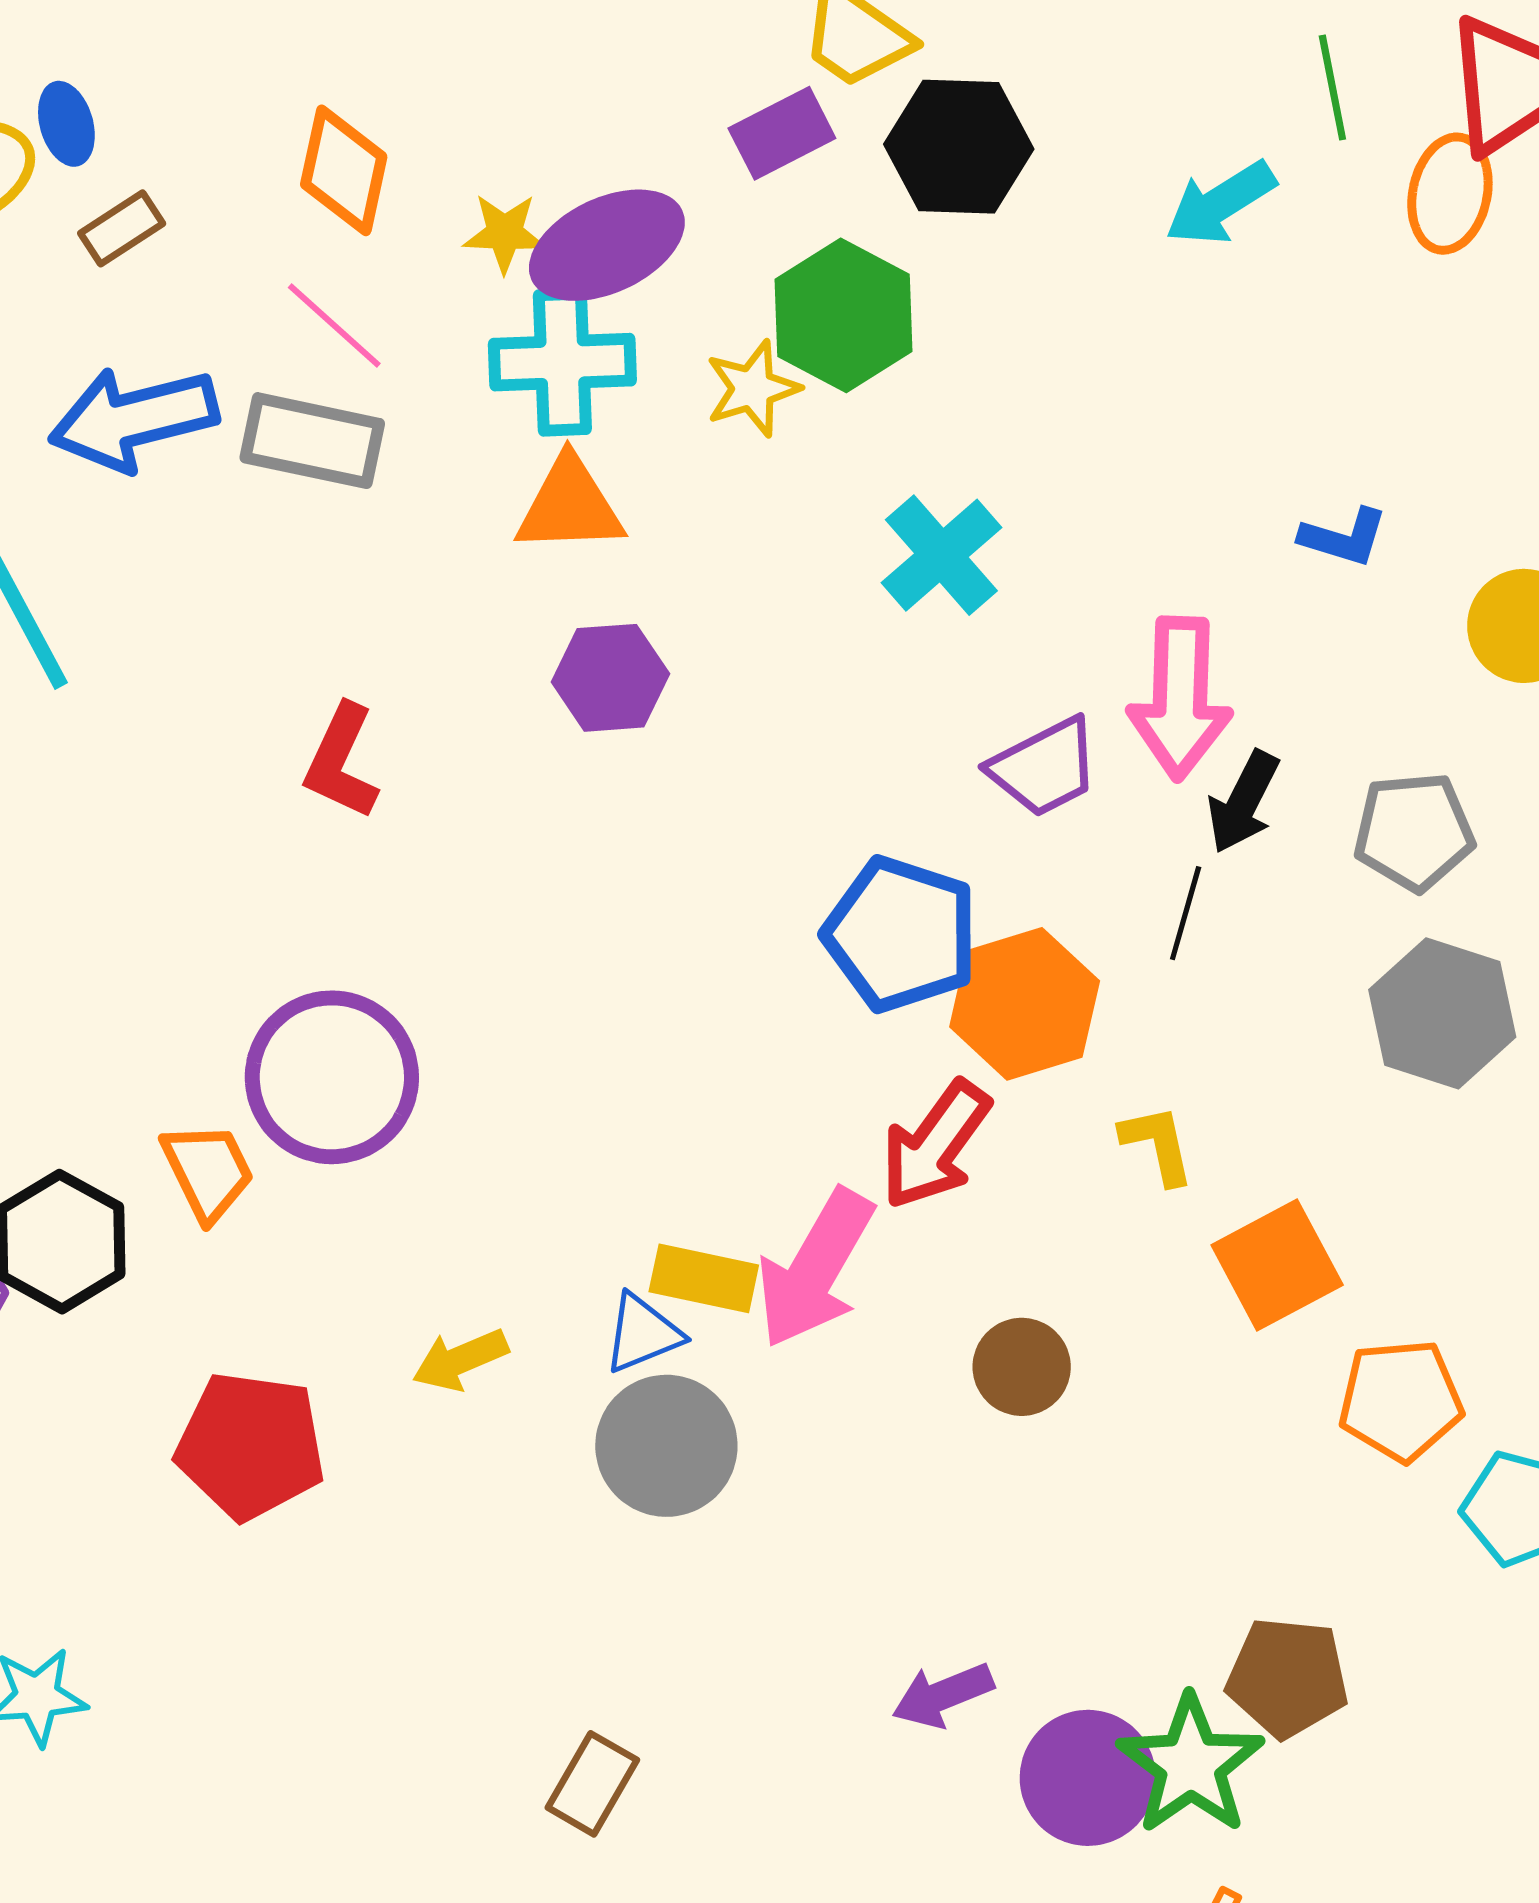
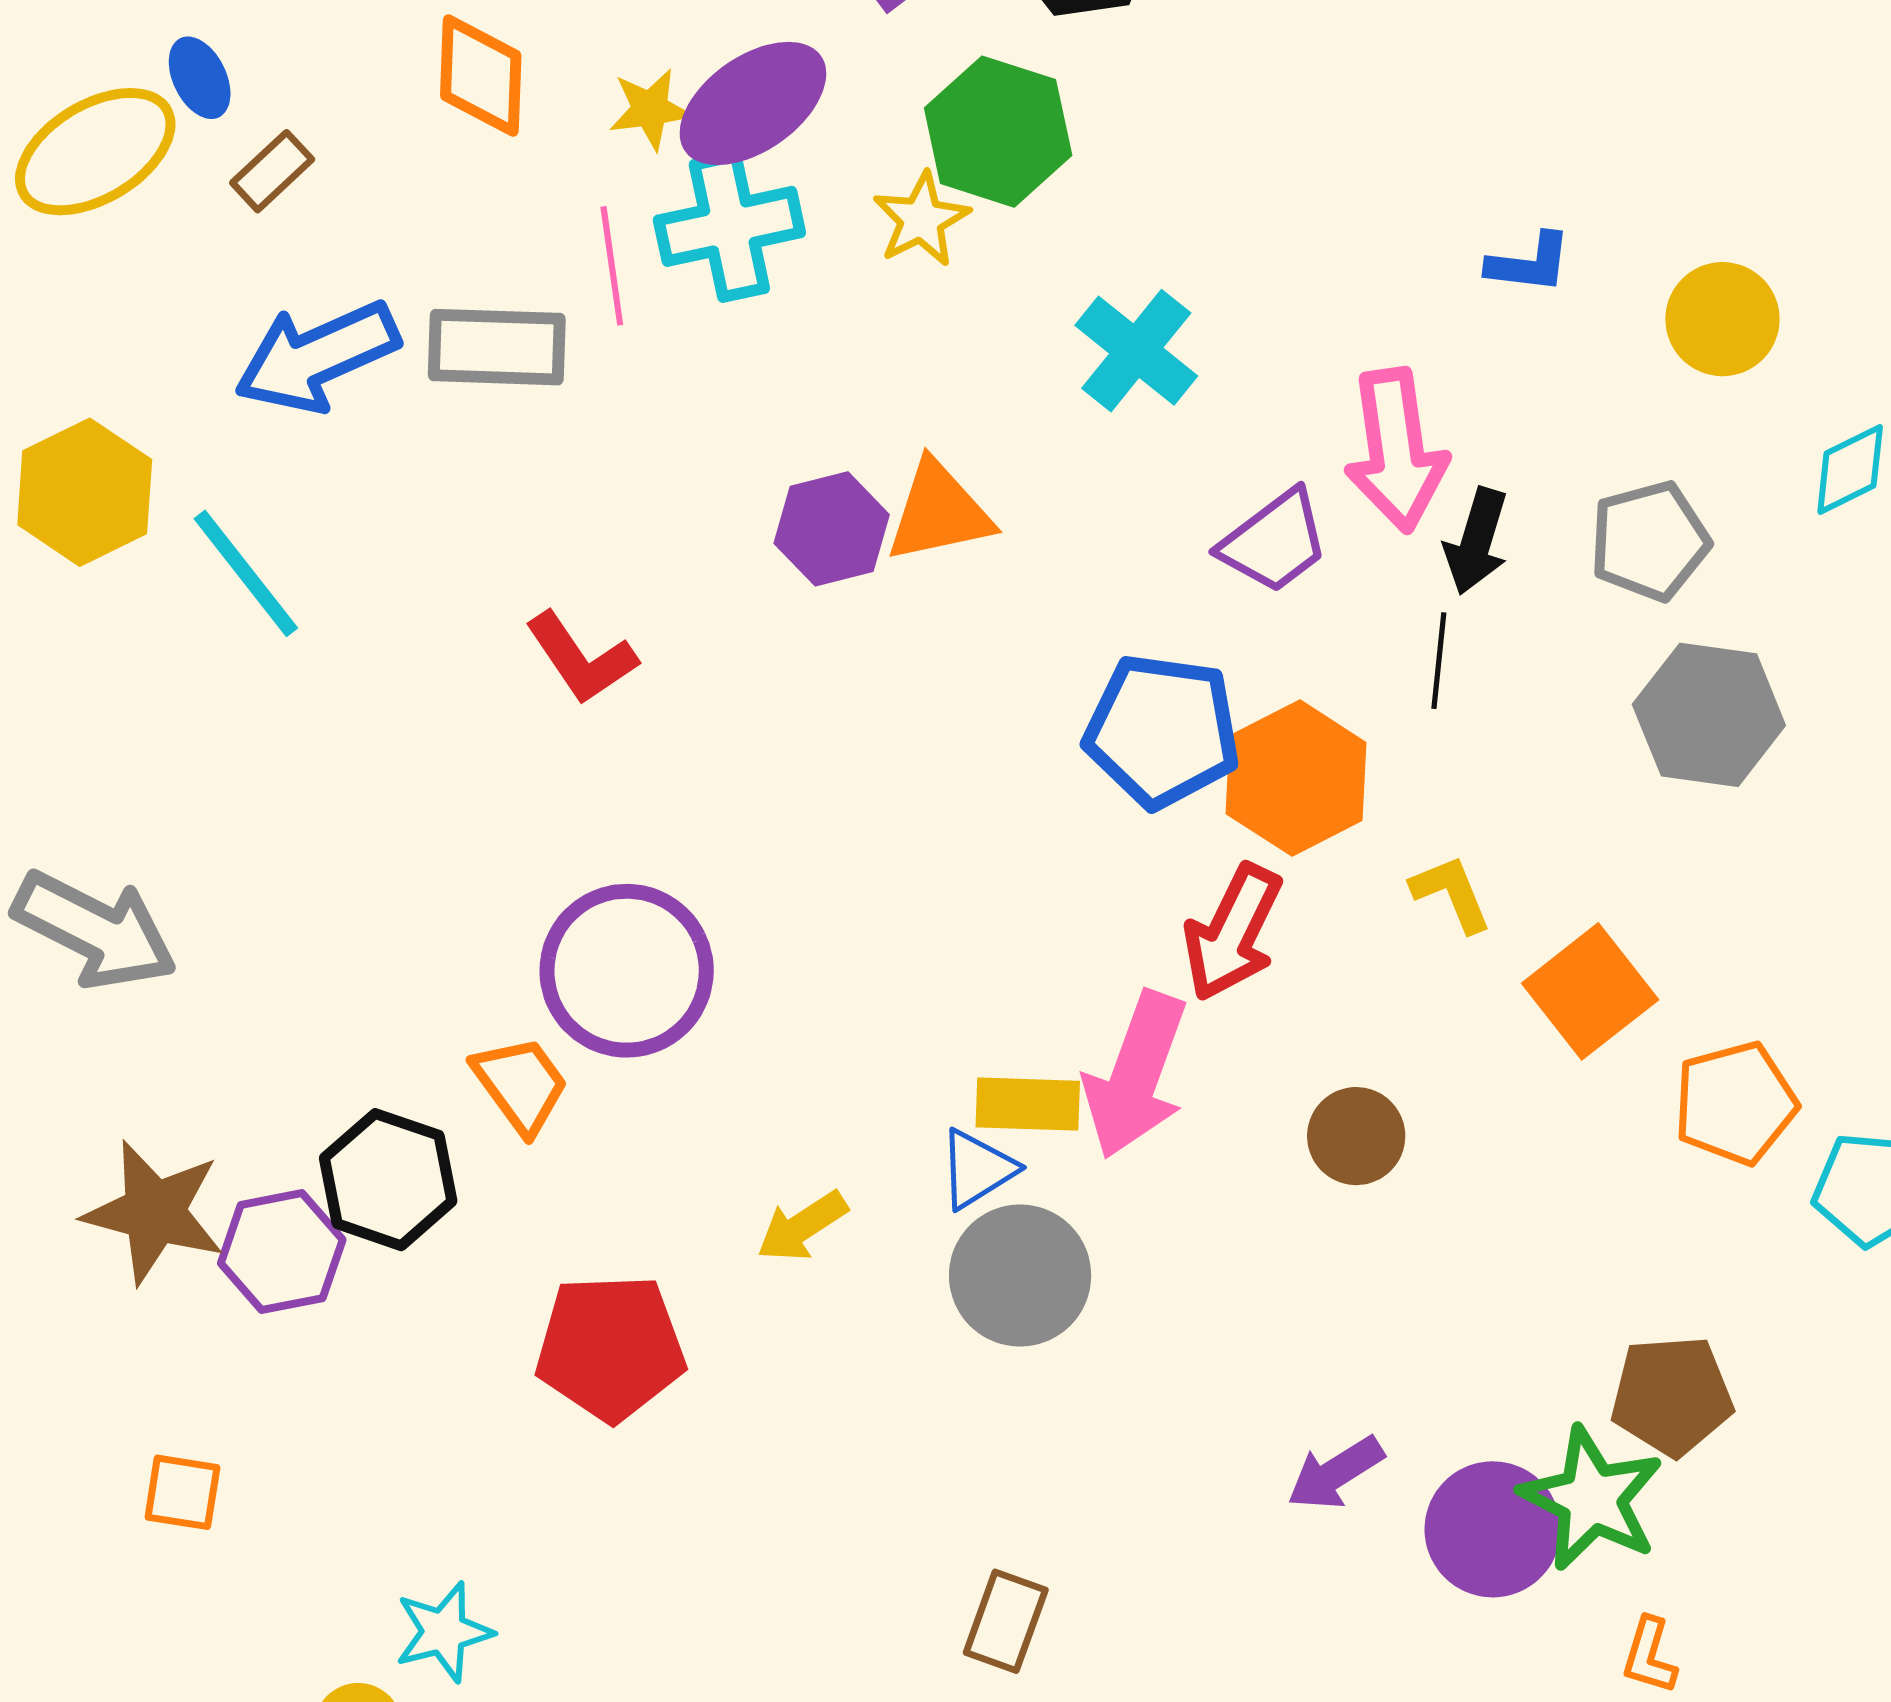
pink line: (334, 326) -> (612, 266), moved, turned 50
orange triangle: (570, 506) -> (939, 512), moved
red L-shape: (341, 762) -> (581, 658), turned -49

